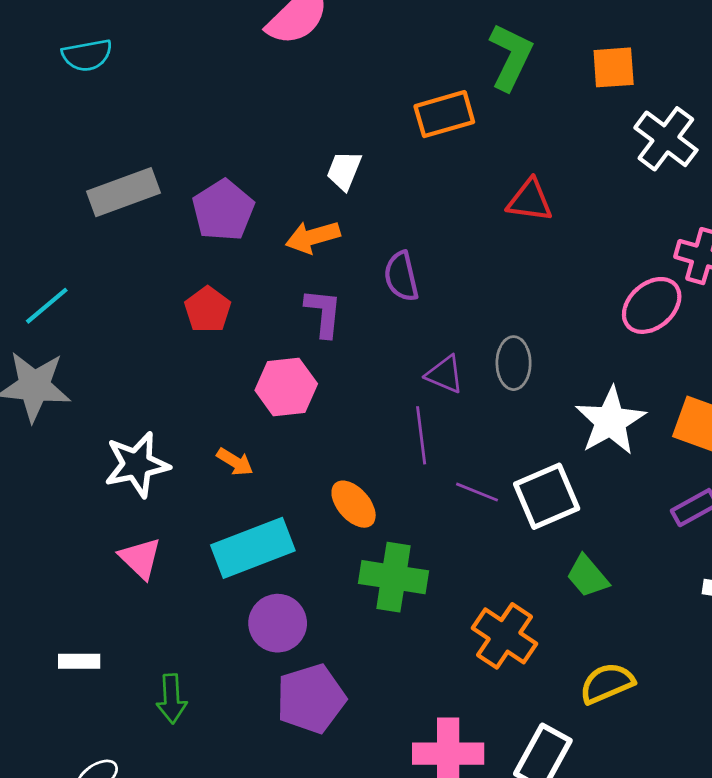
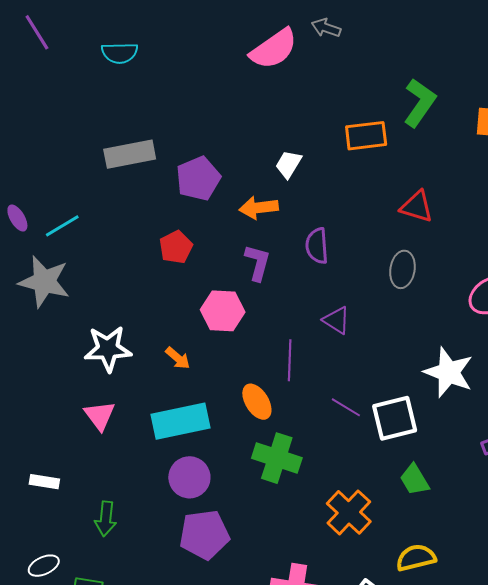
gray ellipse: (514, 363) -> (402, 269), moved
white star: (610, 421) -> (449, 372), turned -30
purple line: (421, 435) -> (290, 360), moved

